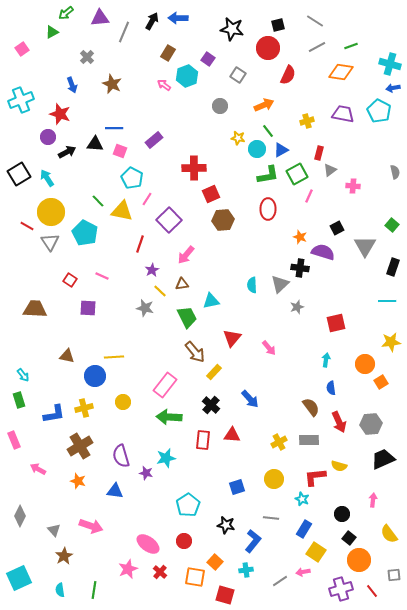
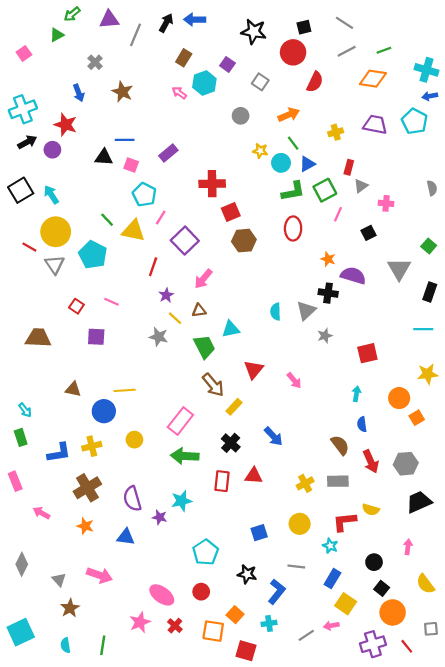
black arrow: (67, 152) -> (27, 142), moved
black square: (337, 228) -> (369, 233), moved

